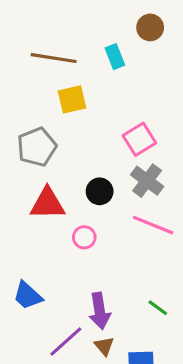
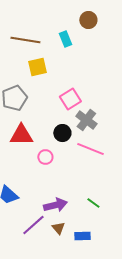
pink square: (139, 139) -> (70, 99), moved
black circle: (100, 191) -> (62, 133), moved
purple arrow: (100, 311) -> (55, 205), turned -95

